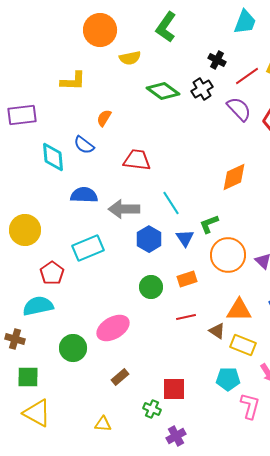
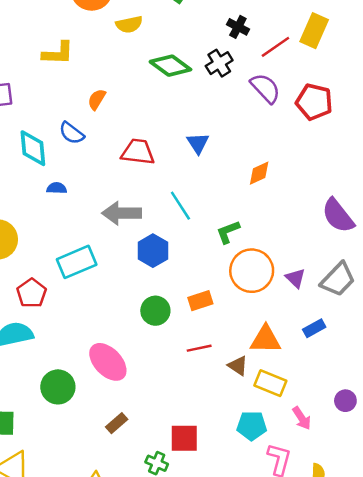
orange diamond: (234, 177) -> (259, 173), size x0.7
blue semicircle: (84, 195) -> (57, 188), moved, size x0.6
blue triangle: (185, 238) -> (198, 143), moved
pink ellipse: (113, 328) -> (108, 362), turned 76

